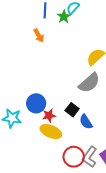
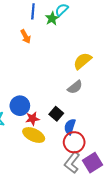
gray semicircle: (89, 83) -> (75, 87), size x0.7
blue semicircle: (86, 122) -> (70, 127), turned 49
red circle: (74, 157) -> (74, 142), moved

